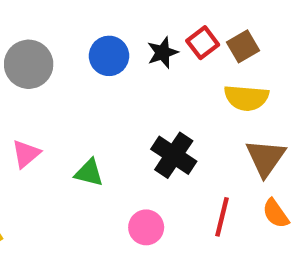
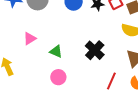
pink circle: (146, 227) -> (58, 77), moved

